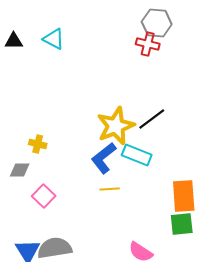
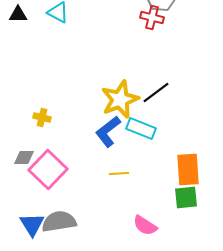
gray diamond: (20, 170) -> (24, 158), moved
yellow line: (110, 189) -> (119, 174), moved
pink square: (44, 196) -> (48, 170), size x1.6

